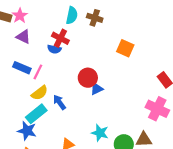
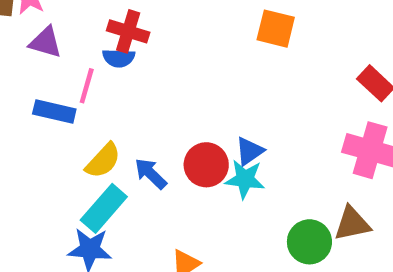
pink line: (38, 72) -> (87, 86), moved
red circle: (88, 78) -> (206, 165), moved
blue triangle: (97, 89) -> (250, 151), moved
cyan star: (100, 133) -> (245, 179), moved

